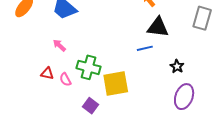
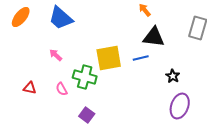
red triangle: (47, 73) -> (30, 88), moved
yellow square: (116, 84) -> (109, 58), moved

